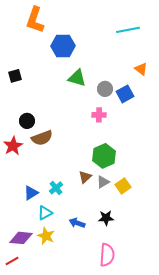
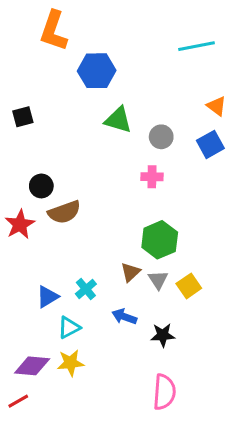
blue square: (125, 94) -> (210, 144), moved
gray triangle: (103, 182) -> (158, 280), turned -32
blue arrow: (77, 223) -> (124, 317), moved
yellow star: (46, 236) -> (71, 363), turned -30

